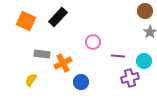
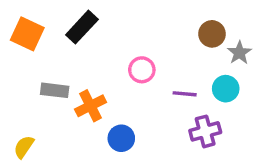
brown circle: (145, 11) -> (212, 34), moved
cyan circle: (144, 61) -> (226, 89), moved
yellow semicircle: (31, 80) -> (24, 147), moved

